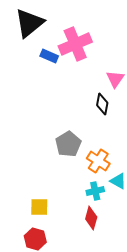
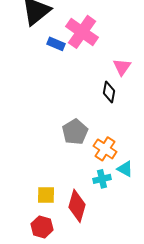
pink cross: (75, 44) -> (82, 32), turned -32
red diamond: (91, 218) -> (77, 206), moved, size x1.4

